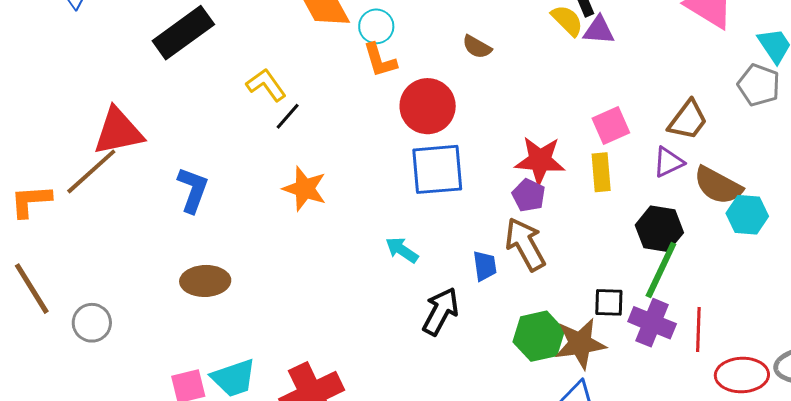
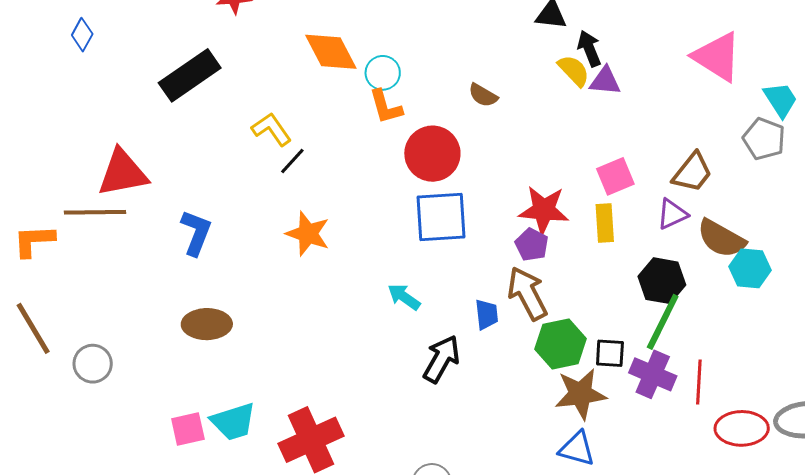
brown line: (91, 171) -> (95, 212), turned 40
green hexagon: (539, 336) -> (561, 344), moved

